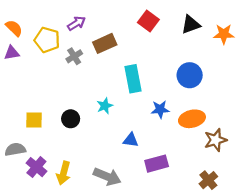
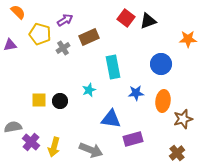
black triangle: (191, 25) -> (148, 21), moved
orange semicircle: (14, 28) -> (18, 12), moved
orange star: (224, 34) -> (188, 39), moved
orange ellipse: (192, 119) -> (163, 101), turned -70
yellow square: (34, 120) -> (39, 100), moved
blue triangle: (131, 140) -> (111, 119), size x1.5

